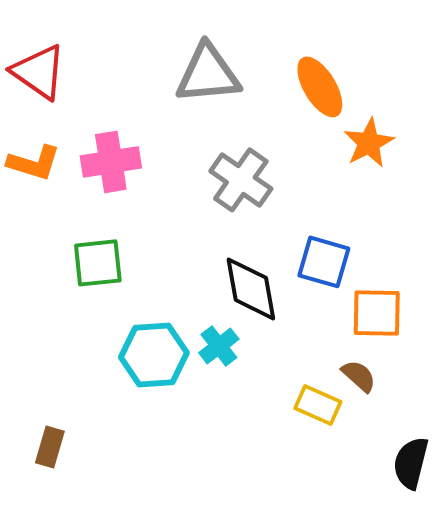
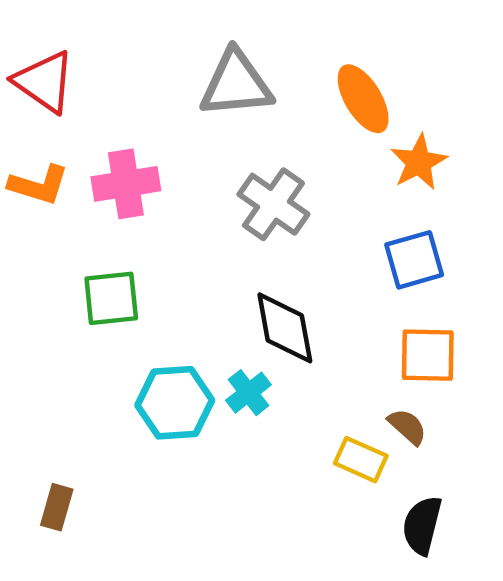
blue square: (324, 262) -> (414, 260), moved, turned -32
black semicircle: (411, 463) -> (422, 525), moved

